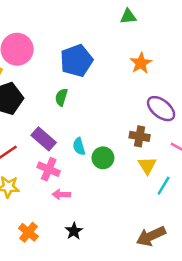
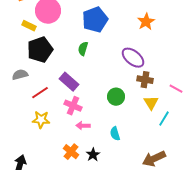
purple ellipse: (161, 109) -> (133, 58), moved
cyan semicircle: (79, 146) -> (115, 134), moved
orange cross: (28, 232) -> (71, 152), moved

